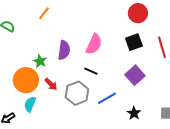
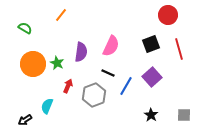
red circle: (138, 13) -> (168, 15), moved
orange circle: (26, 80) -> (33, 64), moved
red arrow: (51, 84) -> (68, 86), turned -112
blue line: (107, 98) -> (126, 86), moved, turned -30

